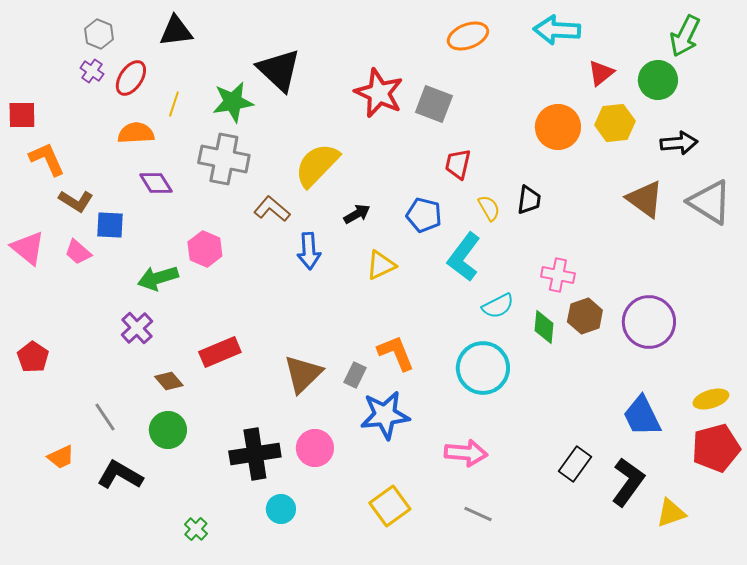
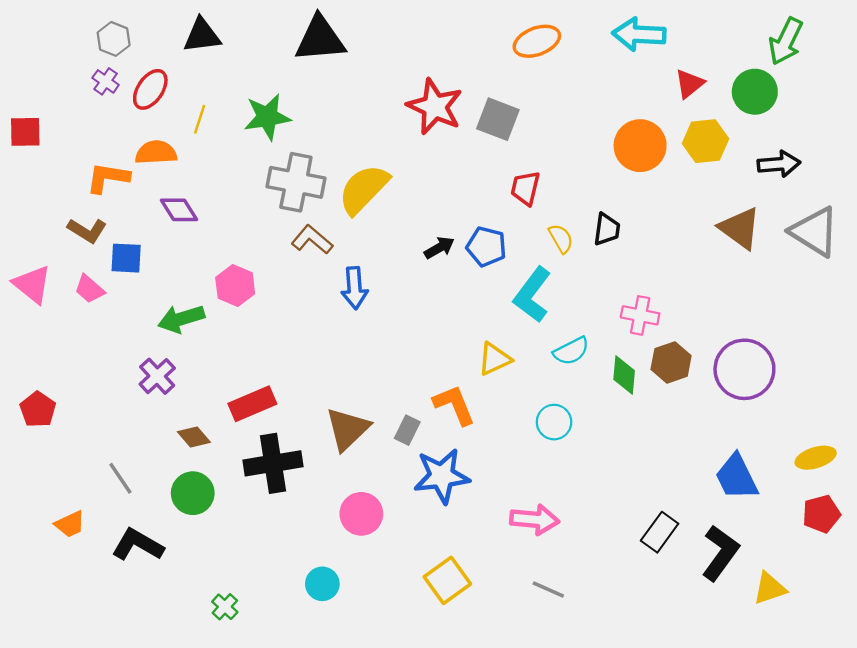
black triangle: (279, 70) -> (320, 39), moved, turned -48
orange L-shape: (47, 159) -> (108, 178), moved, turned -57
gray cross: (224, 159) -> (296, 182), moved
black arrow: (357, 214) -> (439, 248), moved
yellow triangle: (381, 265) -> (494, 359), moved
cyan circle: (483, 368) -> (554, 422), size x0.6
red pentagon: (716, 448) -> (821, 514), size x0.7
black cross: (255, 454) -> (273, 463), moved

